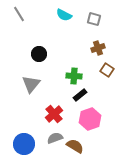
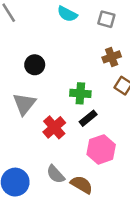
red cross: (54, 114) -> (54, 127), moved
gray semicircle: (55, 138) -> (56, 174), turned -112

